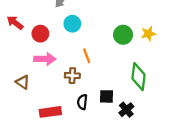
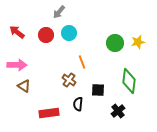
red circle: (40, 34) -> (46, 35), moved
pink arrow: (45, 59) -> (17, 65), moved
brown cross: (72, 76) -> (69, 80), turned 32
black square: (107, 96) -> (98, 90), moved

